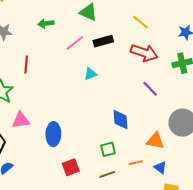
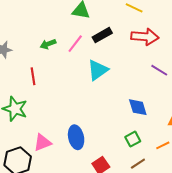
green arrow: (46, 23) -> (48, 44), moved
cyan triangle: (90, 74) -> (98, 70), size x1.6
pink triangle: (21, 120) -> (42, 143), moved

